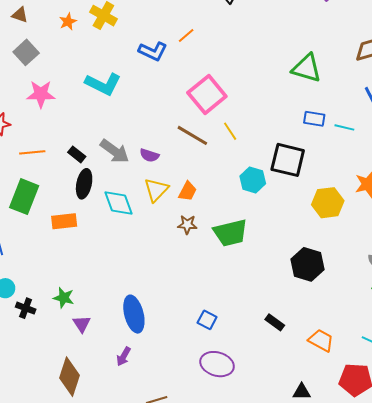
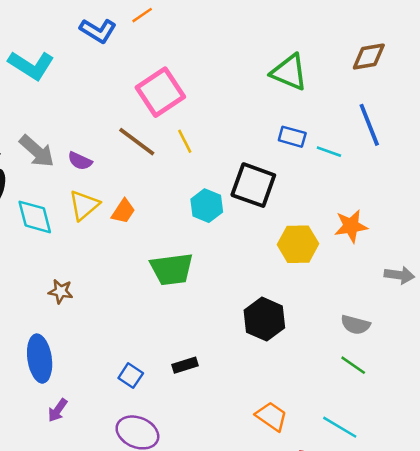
brown star: (187, 225) -> (61, 291), moved
black rectangle: (275, 322) -> (185, 365), moved, turned -60
purple arrow: (124, 356) -> (58, 410), moved

